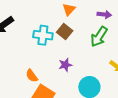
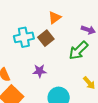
cyan cross: (43, 35) -> (24, 37), turned -30

